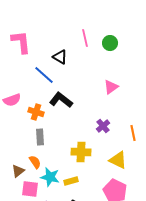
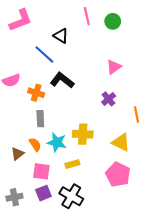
pink L-shape: (21, 42) -> (21, 20), turned 75
purple cross: (103, 126) -> (109, 99), moved
cyan star: (50, 177) -> (57, 142), moved
pink square: (30, 189) -> (41, 171), moved

